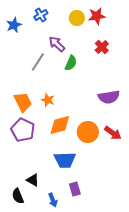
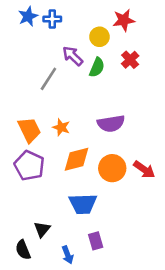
blue cross: (41, 15) -> (52, 19), turned 32
yellow circle: (77, 18) -> (99, 37), moved
blue star: (14, 25) -> (28, 16), moved
green semicircle: (71, 63) -> (97, 67), moved
purple semicircle: (109, 97) -> (111, 124), moved
black triangle: (33, 180) -> (42, 229), turned 40

